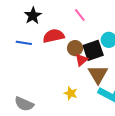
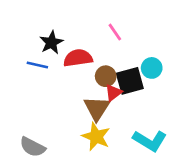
black star: (33, 16) -> (51, 42), moved
brown triangle: (98, 74) -> (97, 108), moved
yellow star: (71, 93) -> (96, 137), size x1.5

